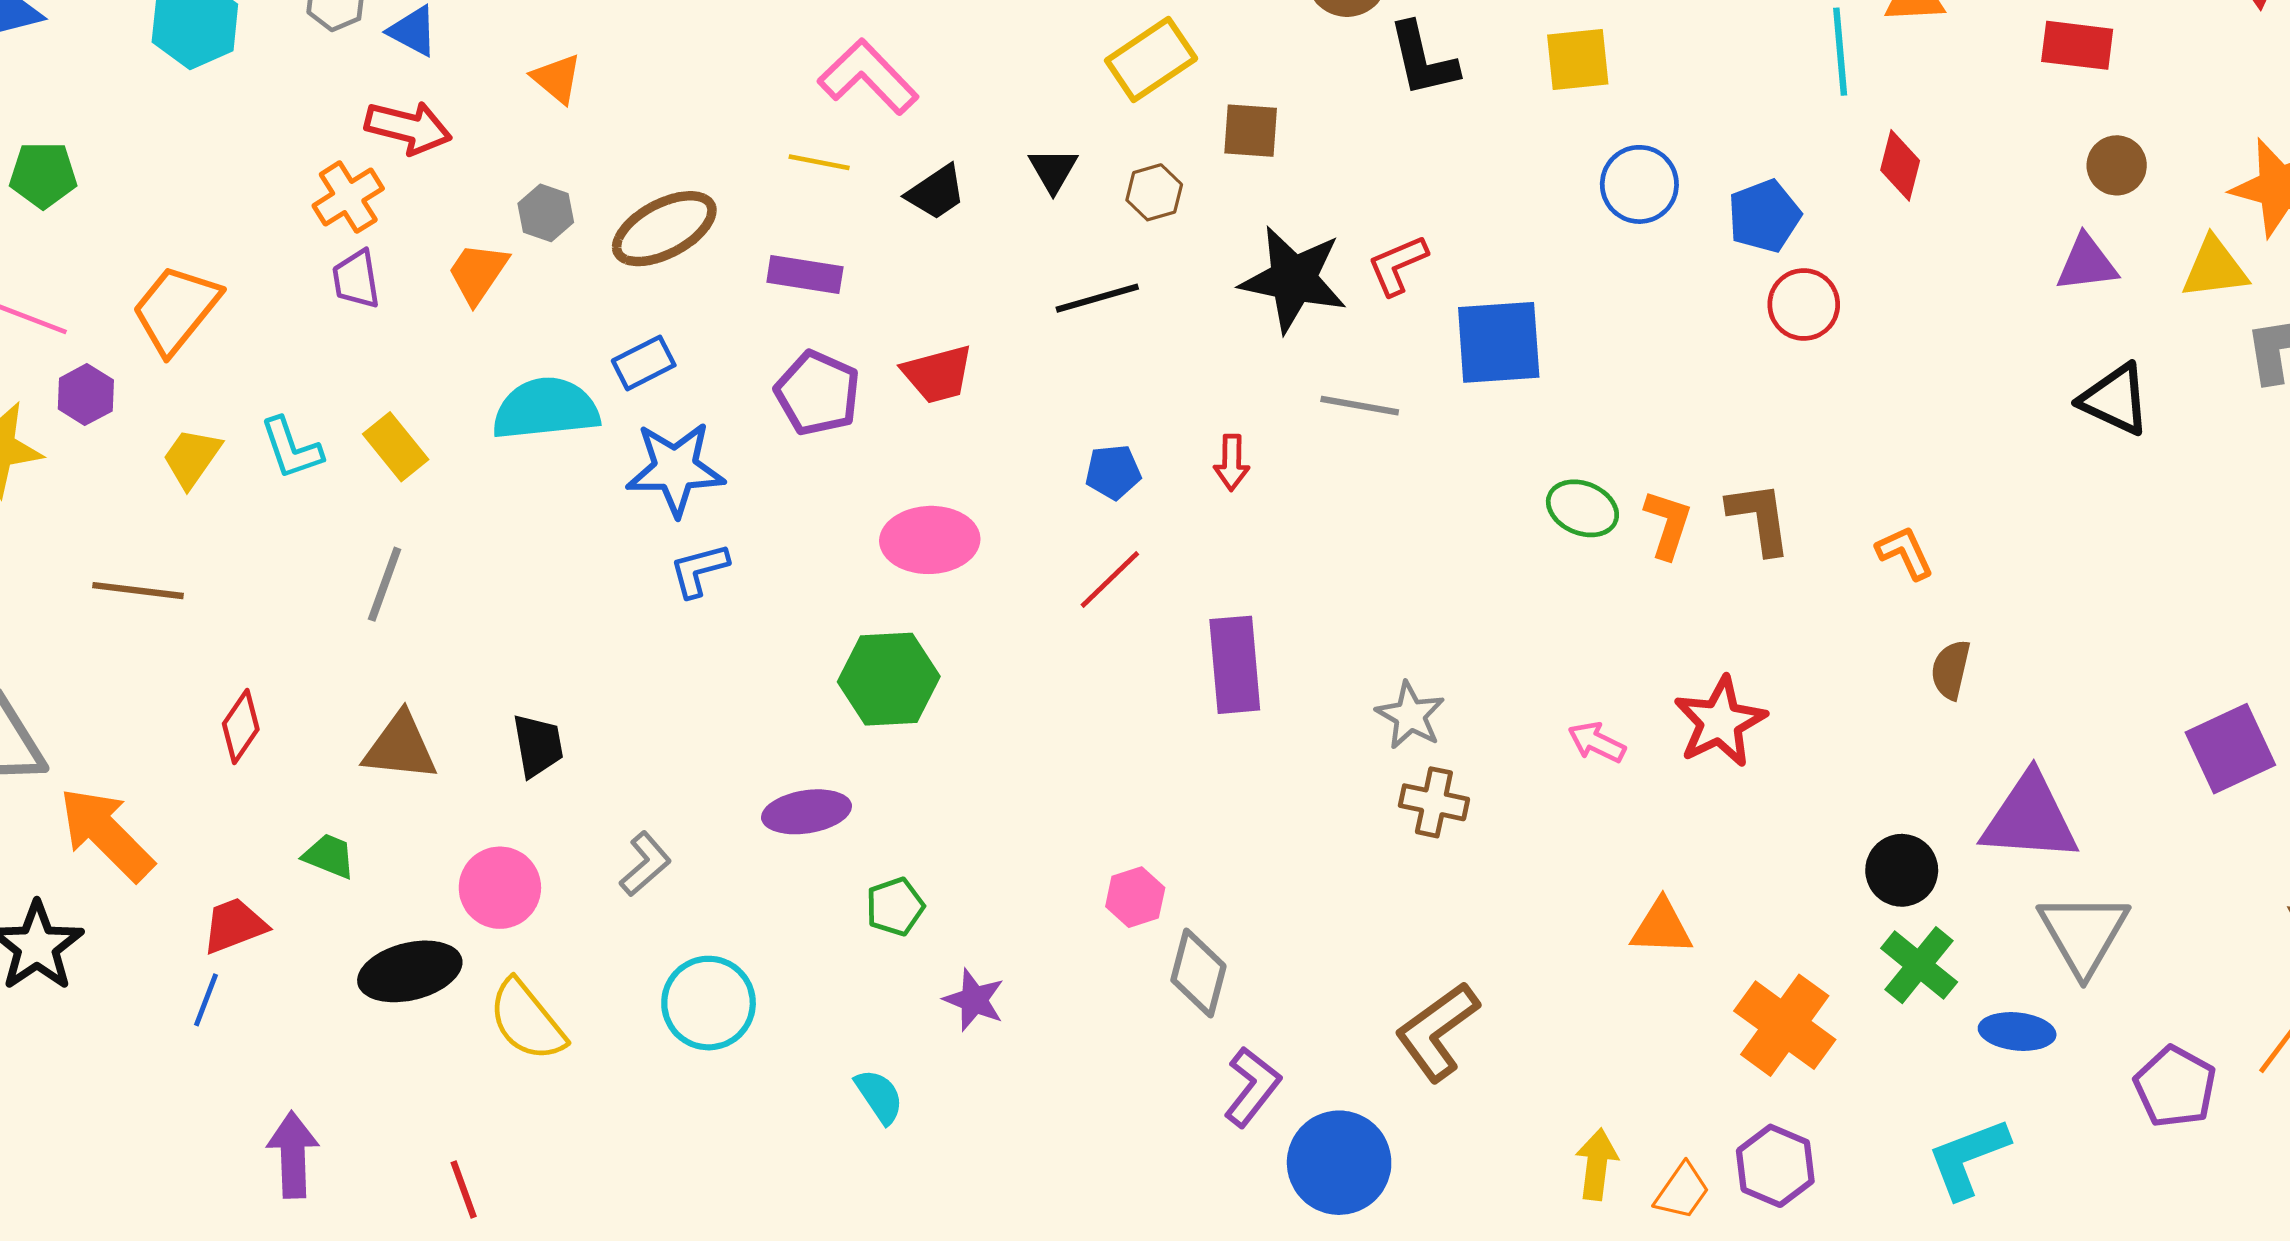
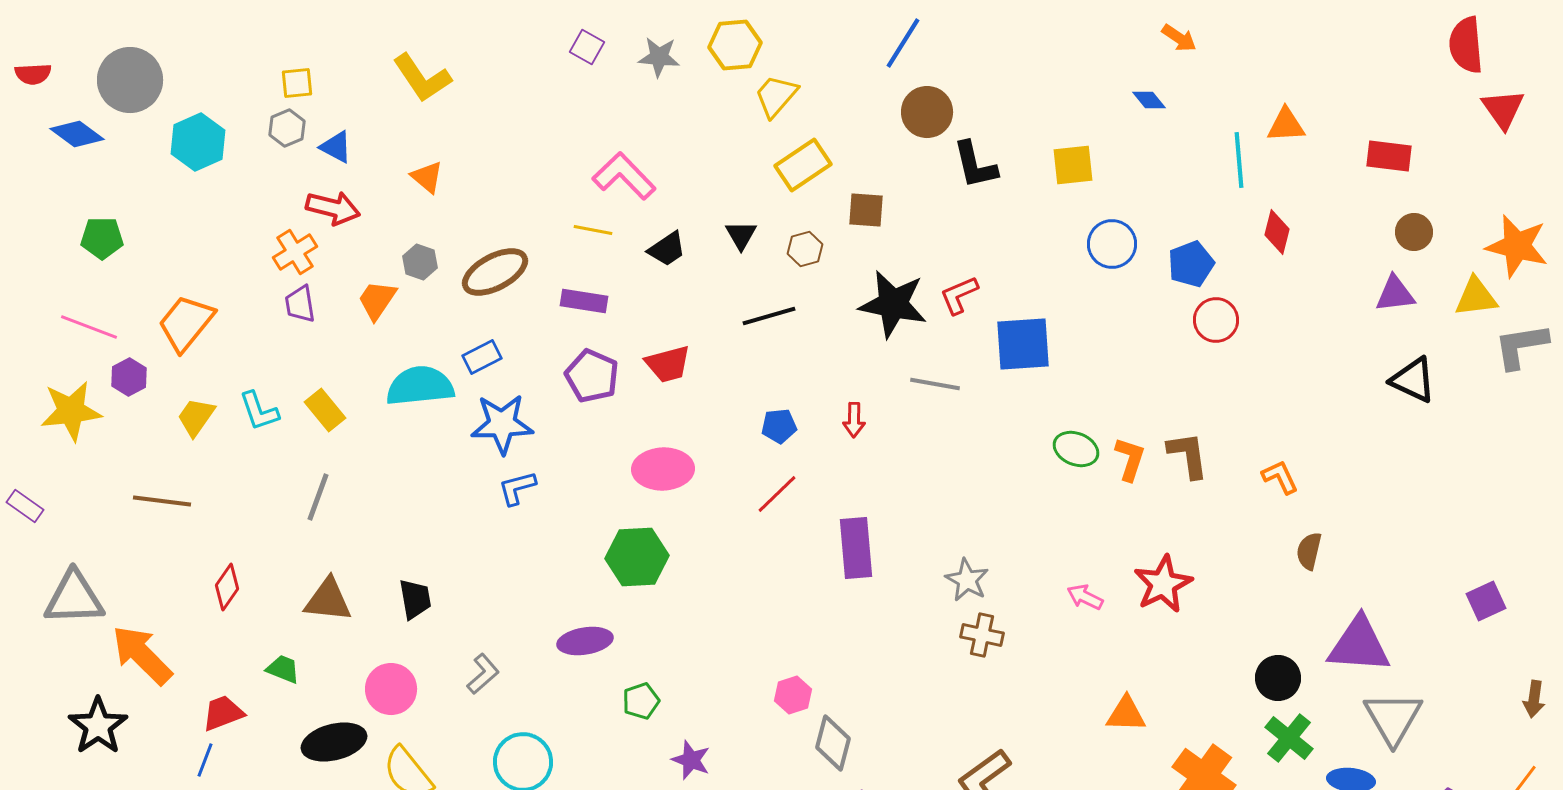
purple square: (2230, 749) -> (1486, 601), size x0.7

